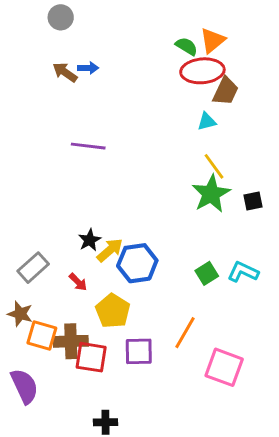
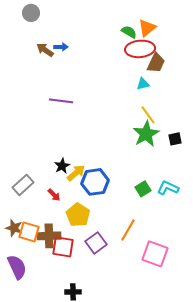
gray circle: (61, 17) -> (31, 13), moved
brown star: (20, 314) -> (14, 228), moved
purple square: (139, 351) -> (96, 243), turned -35

